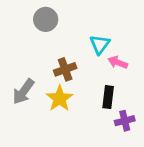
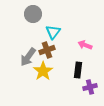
cyan triangle: (100, 44) -> (53, 32), moved
gray arrow: (23, 92) -> (28, 57), moved

